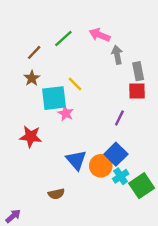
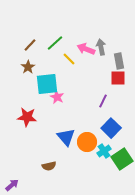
pink arrow: (100, 35) -> (86, 49), moved
green line: (63, 38) -> (55, 43), moved
yellow line: (75, 84) -> (69, 59), moved
blue square: (116, 154) -> (111, 128), moved

